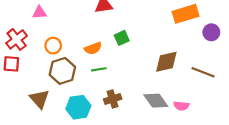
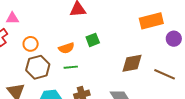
pink triangle: (39, 13) -> (12, 18), moved

